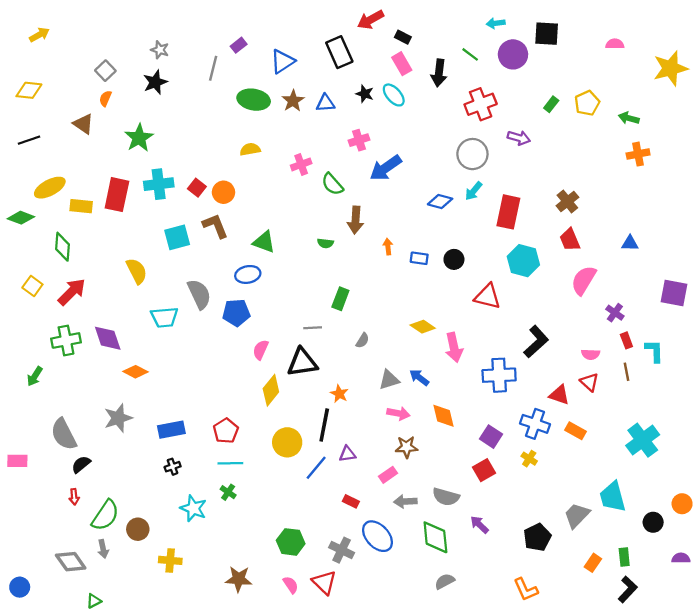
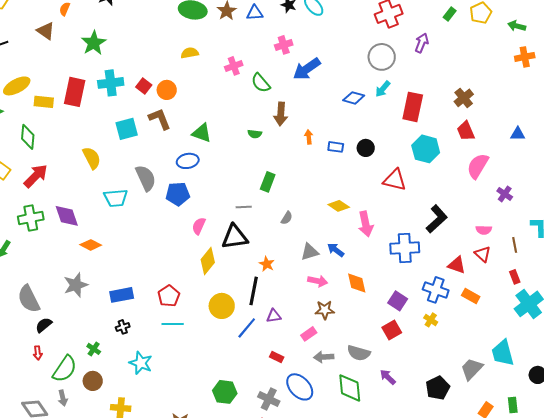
purple arrow: (519, 138) -> (422, 43), turned -84
red rectangle: (626, 340) -> (515, 277), moved
green cross: (228, 492) -> (94, 349), moved

